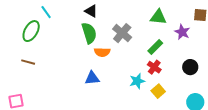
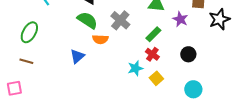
green ellipse: (31, 31) -> (29, 32), moved
green semicircle: (89, 33) -> (87, 20), turned -40
brown line: (28, 62) -> (26, 61), moved
blue triangle: (92, 78) -> (77, 56), moved, turned -35

